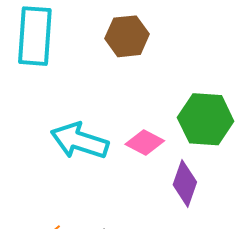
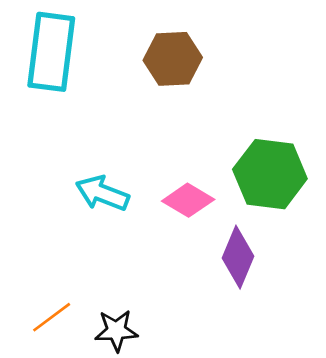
cyan arrow: (80, 141) -> (102, 193), size x0.7

